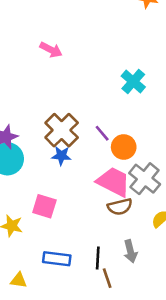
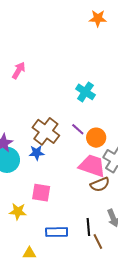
pink arrow: (51, 50) -> (19, 70), moved, turned -78
cyan cross: (133, 82) -> (85, 92), moved
blue star: (61, 156) -> (37, 153), moved

